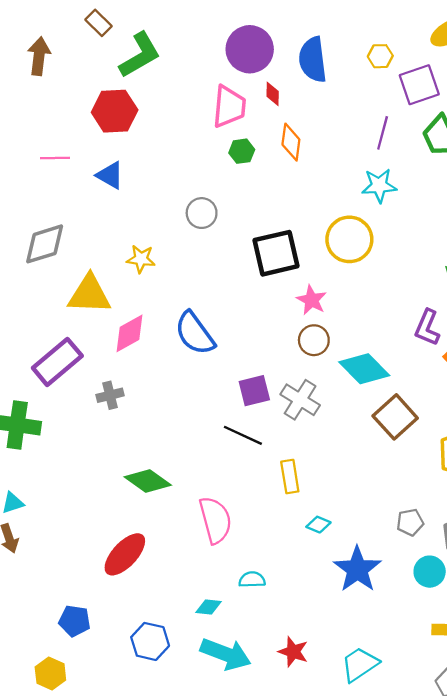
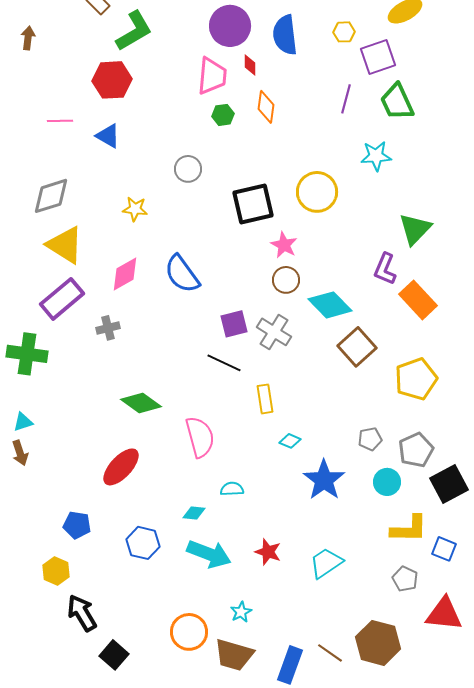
brown arrow: (39, 56) -> (28, 38), moved, size x0.7
cyan star: (379, 186) -> (376, 156), moved
yellow triangle: (89, 294) -> (65, 245), moved, turned 30

